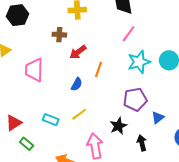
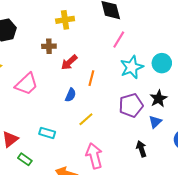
pink trapezoid: (34, 70) -> (27, 84), turned -130
yellow line: (79, 114) -> (86, 119), moved
black star: (118, 126) -> (159, 99), moved

